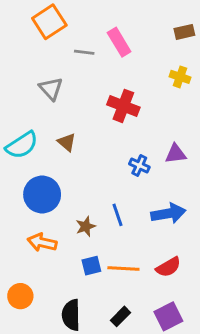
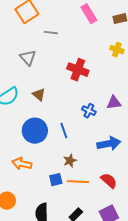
pink rectangle: (119, 42) -> (89, 14), moved
blue circle: (42, 195) -> (35, 131), moved
blue line: (118, 215) -> (64, 131), moved
brown star: (86, 226) -> (70, 161), moved
red semicircle: (168, 267) -> (109, 181), turned -108

